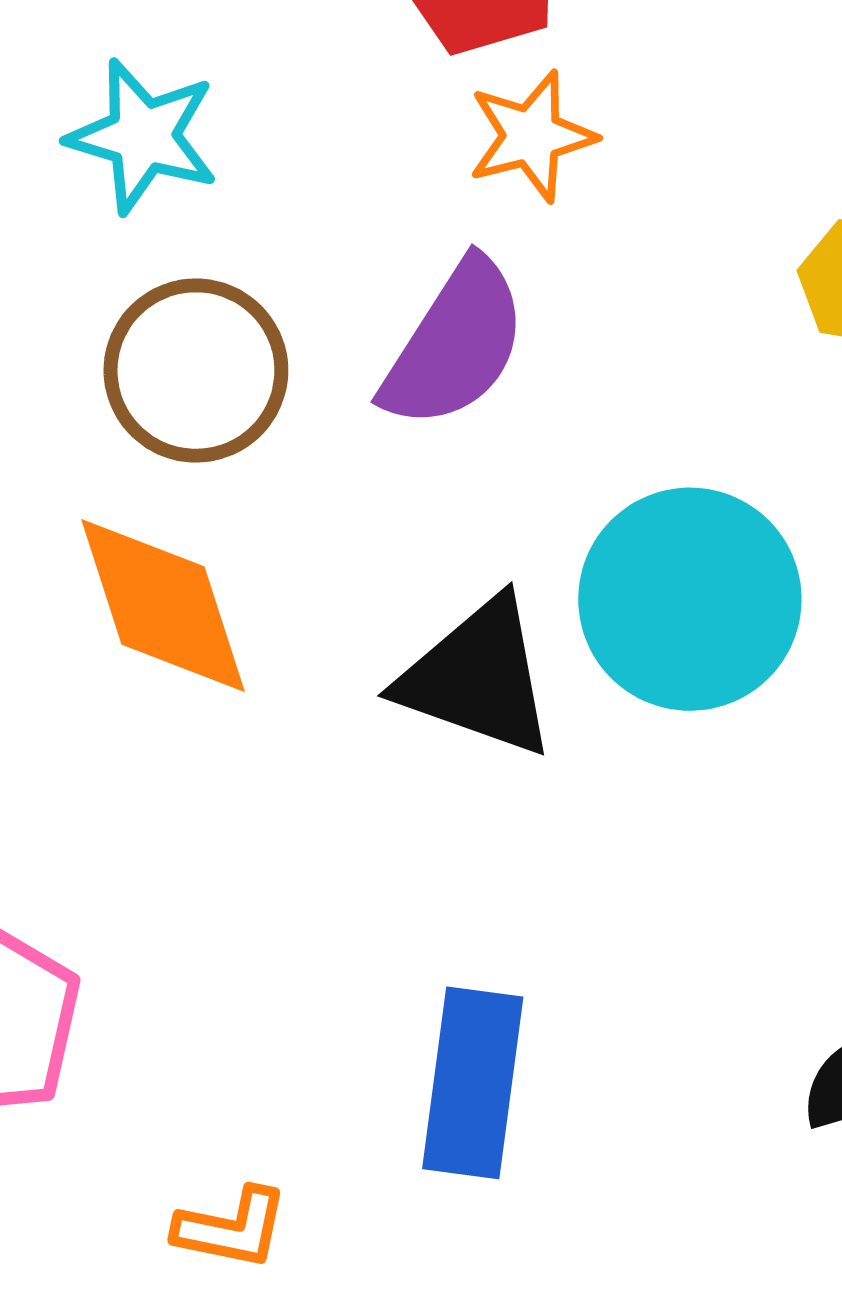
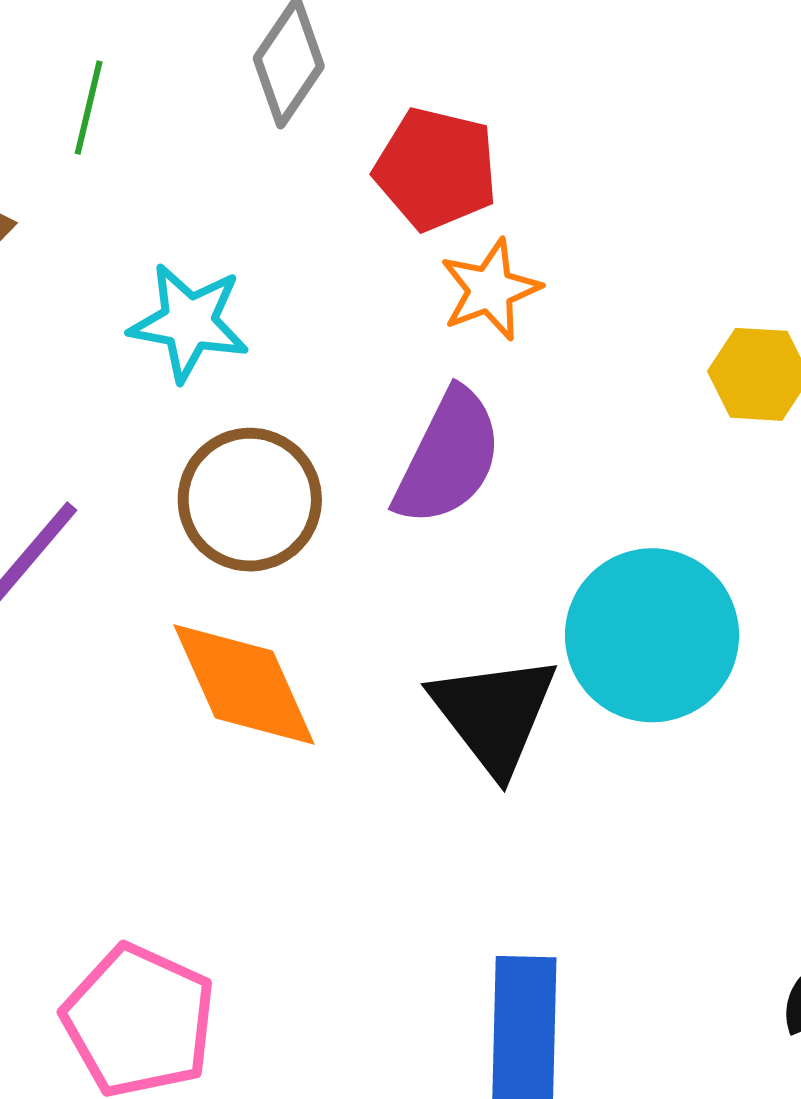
black triangle: (478, 678) -> (494, 714), turned 39

